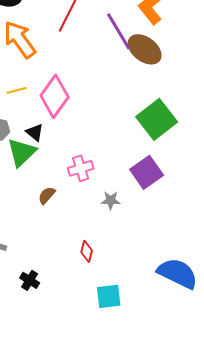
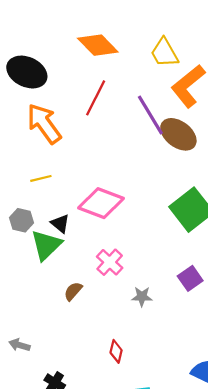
pink diamond: (55, 96) -> (101, 203), moved, turned 75
pink cross: (81, 168) -> (110, 262), turned -30
purple square: (147, 172) -> (190, 278), moved, size x0.7

